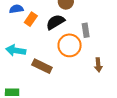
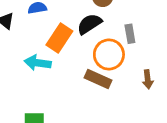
orange rectangle: (31, 19) -> (59, 38), moved, size x1.5
brown rectangle: (42, 66) -> (98, 79), moved

